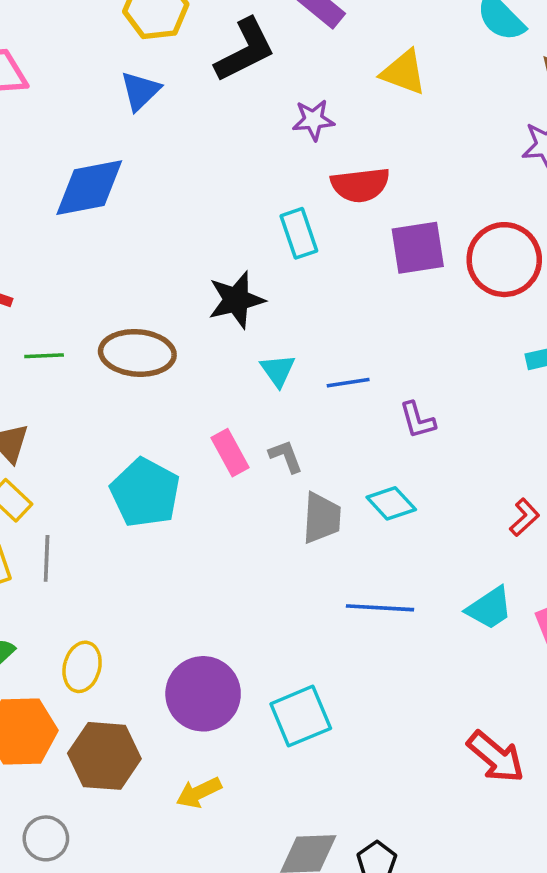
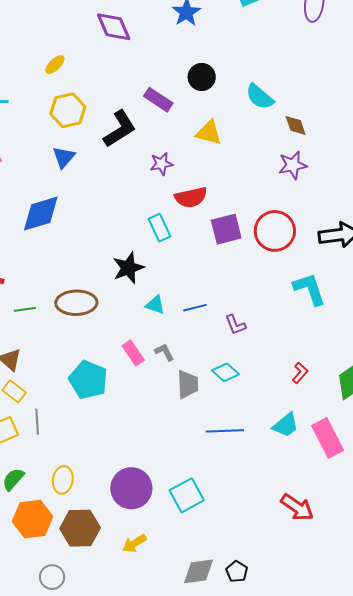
cyan triangle: (278, 370) -> (155, 305), turned -30

